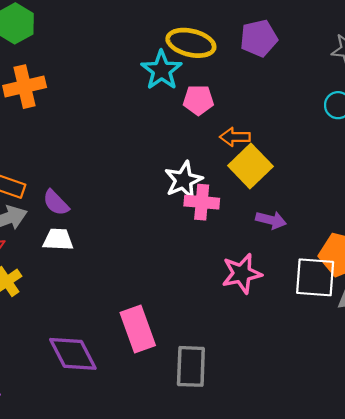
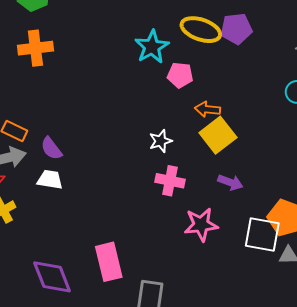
yellow ellipse: (191, 43) -> (201, 30), moved
white star: (184, 180) -> (161, 141), size x0.7
pink cross: (202, 202) -> (170, 181), moved

